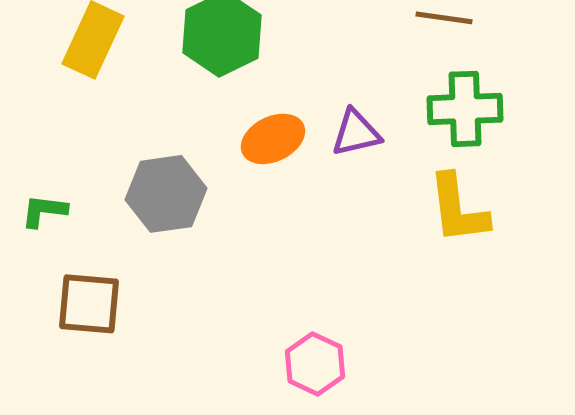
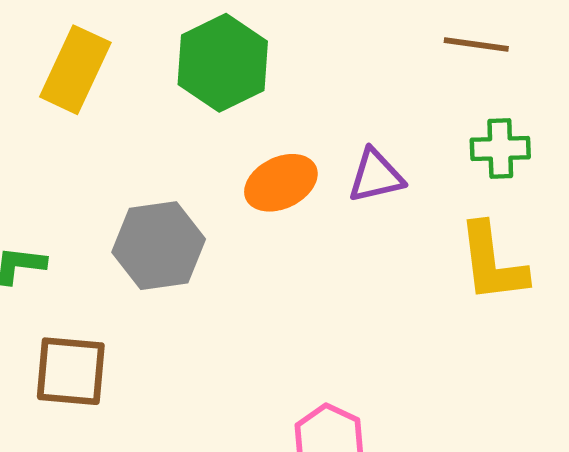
green cross: (465, 109) -> (500, 148), size x0.7

